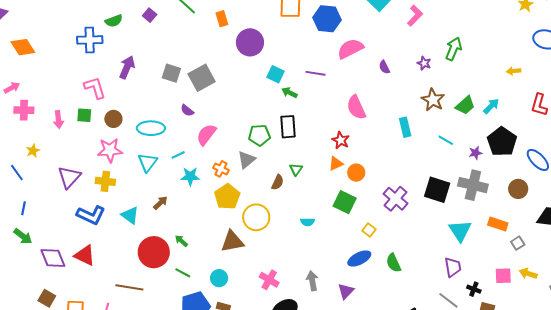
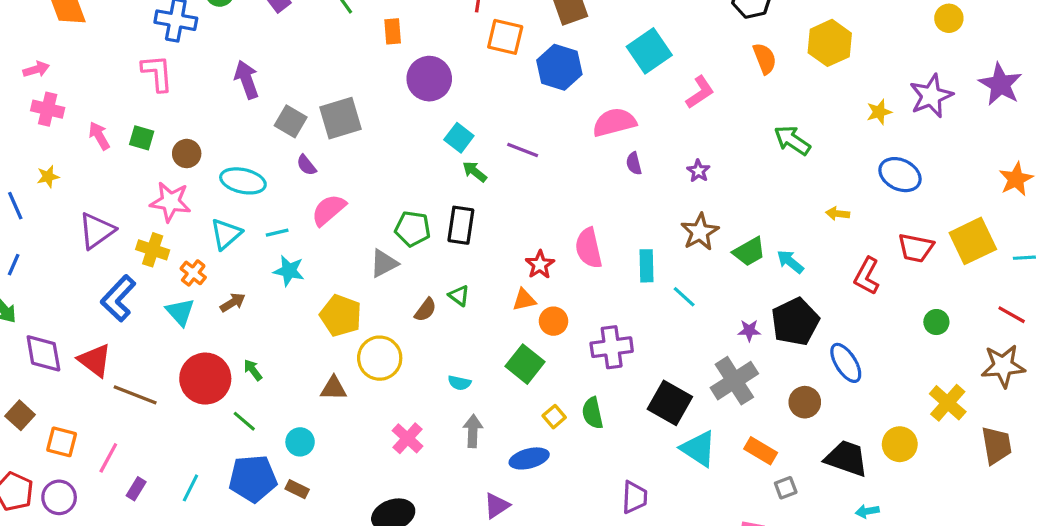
pink semicircle: (350, 49) -> (614, 122), moved
green arrow: (454, 49) -> (792, 140), moved, turned -90
purple arrow: (127, 67) -> (247, 80), moved, turned -55
gray square: (171, 73) -> (291, 121), moved
pink L-shape: (95, 88) -> (157, 73), moved
cyan arrow: (491, 106) -> (790, 262), turned -108
pink semicircle: (356, 107) -> (589, 248), moved
pink arrow: (58, 120) -> (99, 136), turned 144
cyan line: (446, 140) -> (684, 297), moved
orange cross: (221, 169) -> (193, 273), moved
green triangle: (296, 169) -> (459, 296), turned -40
gray cross: (473, 185) -> (734, 381), turned 32
black square: (437, 190) -> (670, 403), moved
yellow pentagon: (227, 197) -> (341, 315), turned -30
purple cross: (396, 199) -> (612, 347), moved, turned 30
blue L-shape: (91, 215) -> (118, 298), turned 96
cyan triangle: (460, 231) -> (698, 449), turned -35
brown triangle: (232, 241) -> (334, 388), size x0.7
green semicircle: (394, 263) -> (593, 413), moved
purple trapezoid: (453, 267) -> (634, 497), moved
pink cross: (269, 280) -> (408, 438), moved
gray arrow: (312, 281) -> (473, 431), moved
brown line: (129, 287) -> (135, 395), moved

